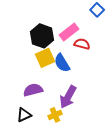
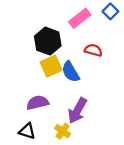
pink rectangle: (69, 32) -> (80, 18), moved
black triangle: (24, 115) -> (27, 131), turned 42
yellow cross: (55, 115) -> (63, 131), turned -32

